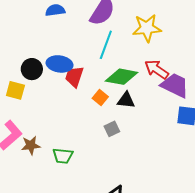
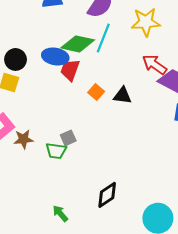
black circle: (32, 69) -> (16, 59), moved
green diamond: (122, 77) -> (78, 44), moved
gray square: (112, 129) -> (68, 138), moved

